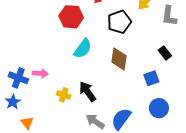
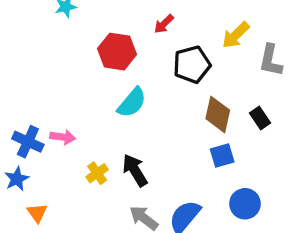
brown diamond: (119, 59) -> (218, 114), moved
blue square: (151, 78) -> (222, 156), moved
yellow cross: (64, 95) -> (97, 173), turned 32

